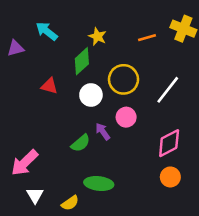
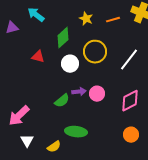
yellow star: (97, 36) -> (86, 19), moved
pink circle: (126, 117) -> (97, 94), moved
purple arrow: (103, 131) -> (79, 92), turned 120
orange circle: (170, 177) -> (131, 135), moved

